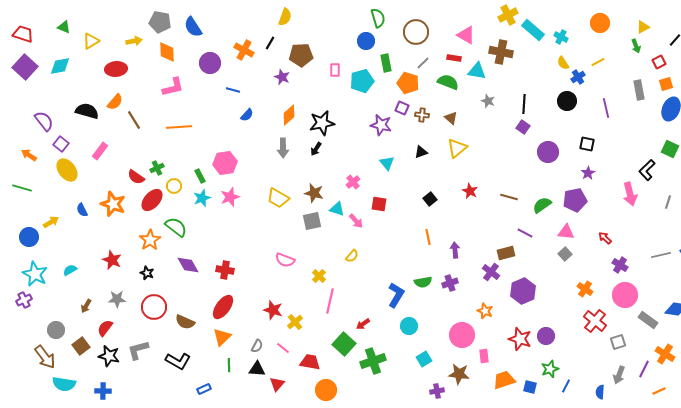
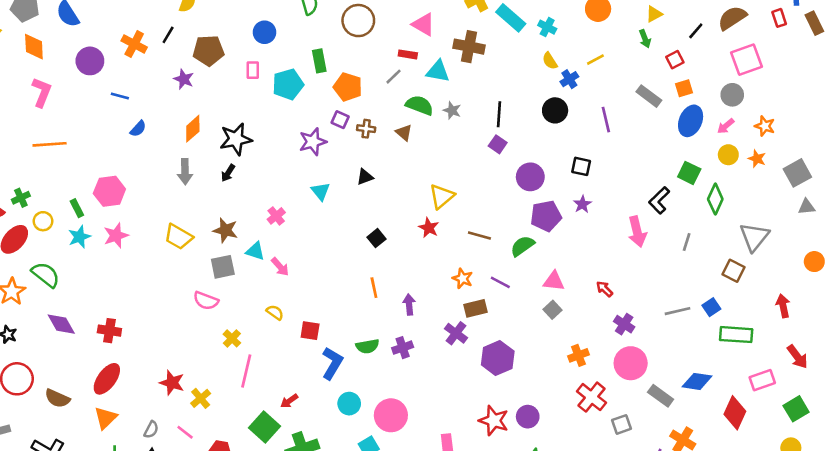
blue circle: (366, 41) -> (264, 32), moved
gray line: (423, 63) -> (393, 77), moved
green semicircle: (448, 82) -> (420, 105), moved
pink L-shape: (173, 87) -> (42, 92), turned -55
gray rectangle: (639, 90) -> (649, 96), turned -42
purple star: (381, 125) -> (313, 142), turned -30
yellow triangle: (457, 148) -> (442, 196), moved
purple pentagon: (575, 200) -> (546, 216), moved
red square: (379, 204) -> (310, 331), moved
yellow semicircle: (352, 256) -> (275, 312), turned -96
pink semicircle: (285, 260) -> (206, 301), moved
orange cross: (585, 289) -> (578, 355), turned 35
orange star: (485, 311) -> (463, 279), moved
pink circle: (462, 335) -> (391, 415), moved

